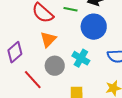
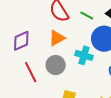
cyan cross: (81, 58) -> (84, 55), moved, turned -30

